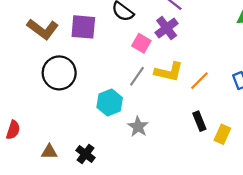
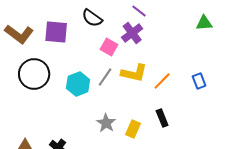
cyan hexagon: (110, 103) -> (78, 84), moved
yellow rectangle: (222, 134) -> (133, 129), moved

